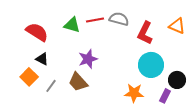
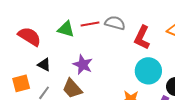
black triangle: (42, 59) -> (44, 65), moved
purple star: (88, 59) -> (83, 65), turned -30
orange square: (29, 77) -> (21, 83), turned 30

